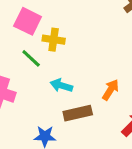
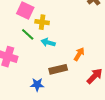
cyan arrow: (61, 86) -> (48, 42), moved

